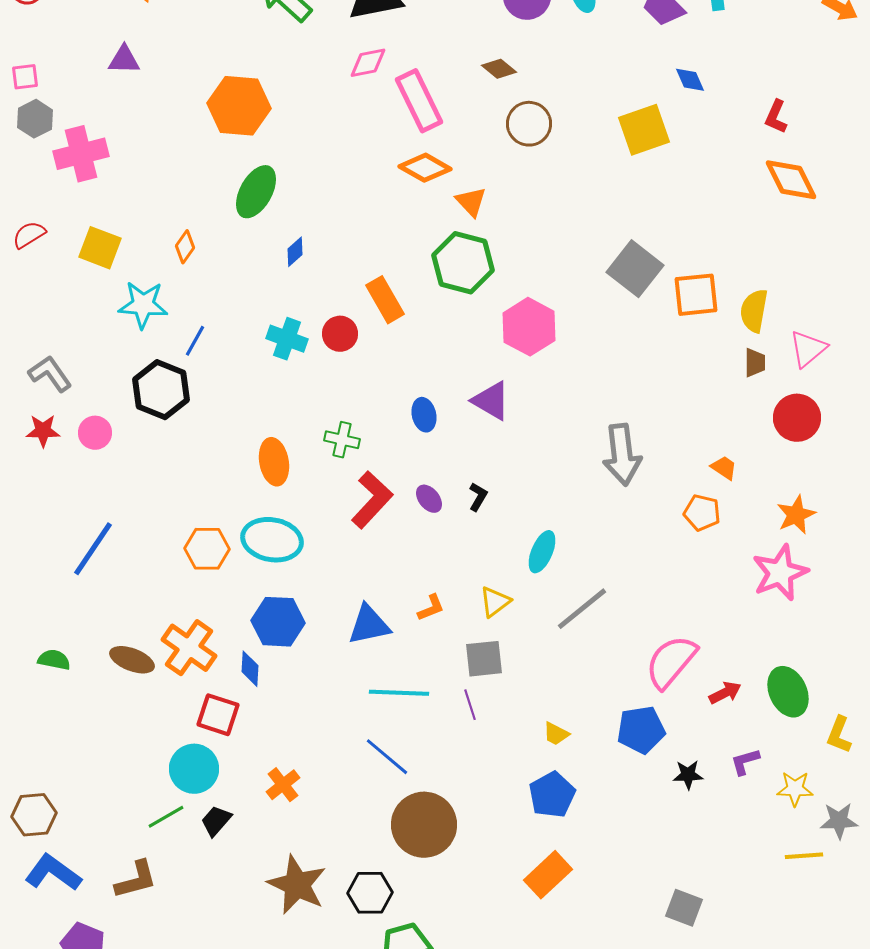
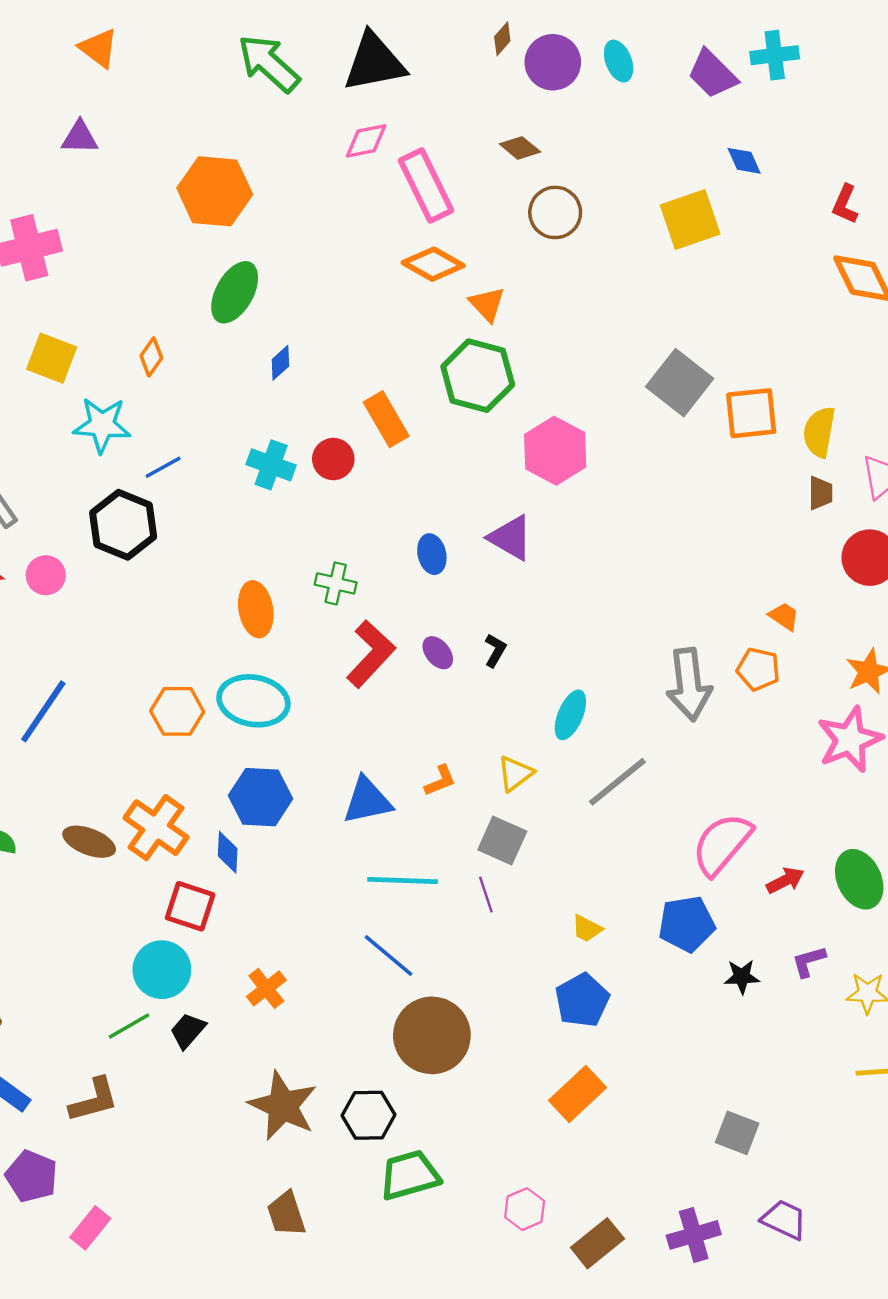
blue line: (195, 341) -> (163, 467), turned 32
gray arrow: (622, 455) -> (689, 684), moved
gray square: (484, 659) -> (502, 841), turned 30

